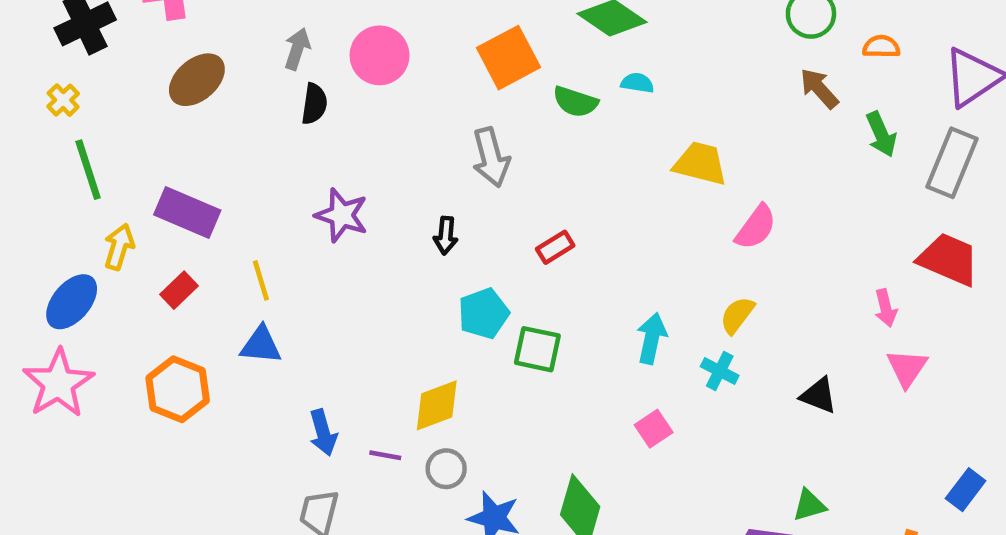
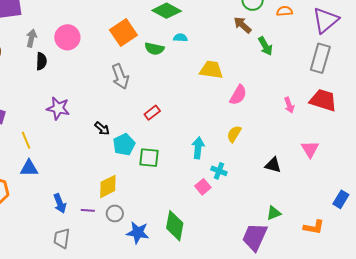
brown arrow: (819, 89) -> (242, 25), moved
green arrow: (881, 134) -> (265, 46), moved
black arrow: (446, 236) -> (102, 128), moved, turned -49
pink arrow: (886, 308) -> (289, 105), moved
cyan cross: (720, 371) -> (219, 171), moved

